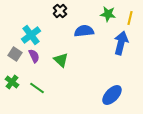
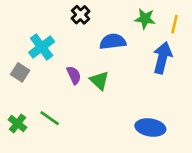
purple semicircle: (34, 56) -> (74, 75), moved
green triangle: (61, 60) -> (99, 81), moved
green cross: (12, 82) -> (17, 123), moved
blue ellipse: (112, 95) -> (150, 128), turned 55

